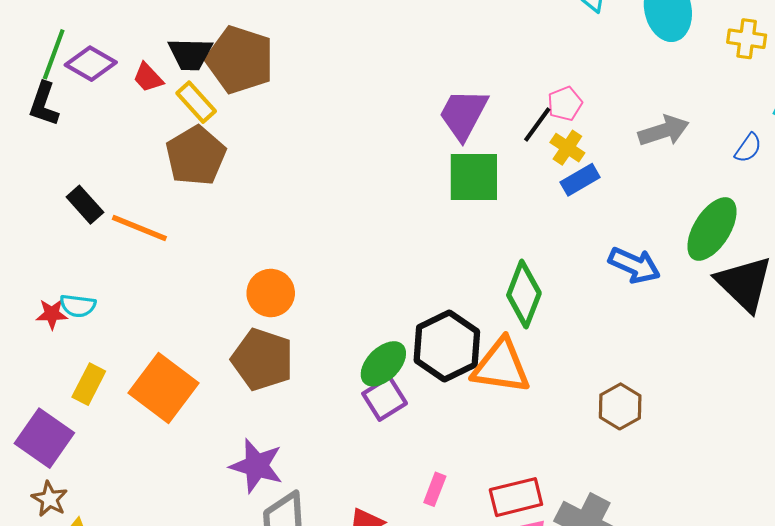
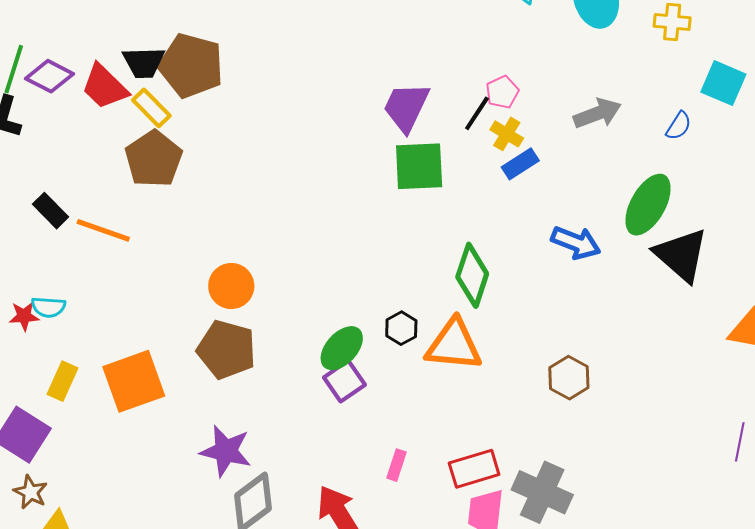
red trapezoid: (148, 77) -> (105, 87), size x1.6
black hexagon: (447, 346) -> (401, 328), size x0.5
orange square: (164, 388) -> (134, 381), turned 36

